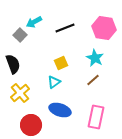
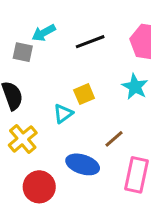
gray square: (20, 35) -> (23, 52), turned -32
brown line: (93, 80) -> (114, 139), moved
cyan triangle: (54, 82) -> (63, 114), moved

